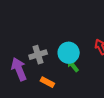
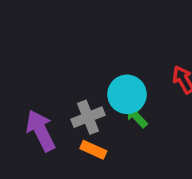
gray cross: (38, 55) -> (88, 117), moved

